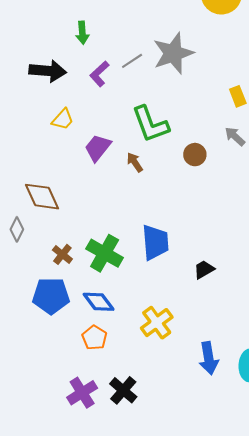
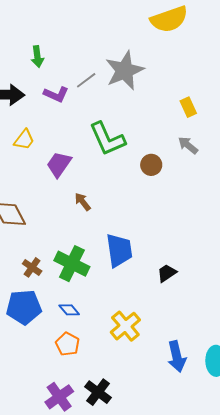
purple L-shape: (99, 74) -> (56, 94), turned -110
brown arrow: (135, 162) -> (83, 202), moved
blue diamond: (99, 302) -> (69, 310), size x0.7

